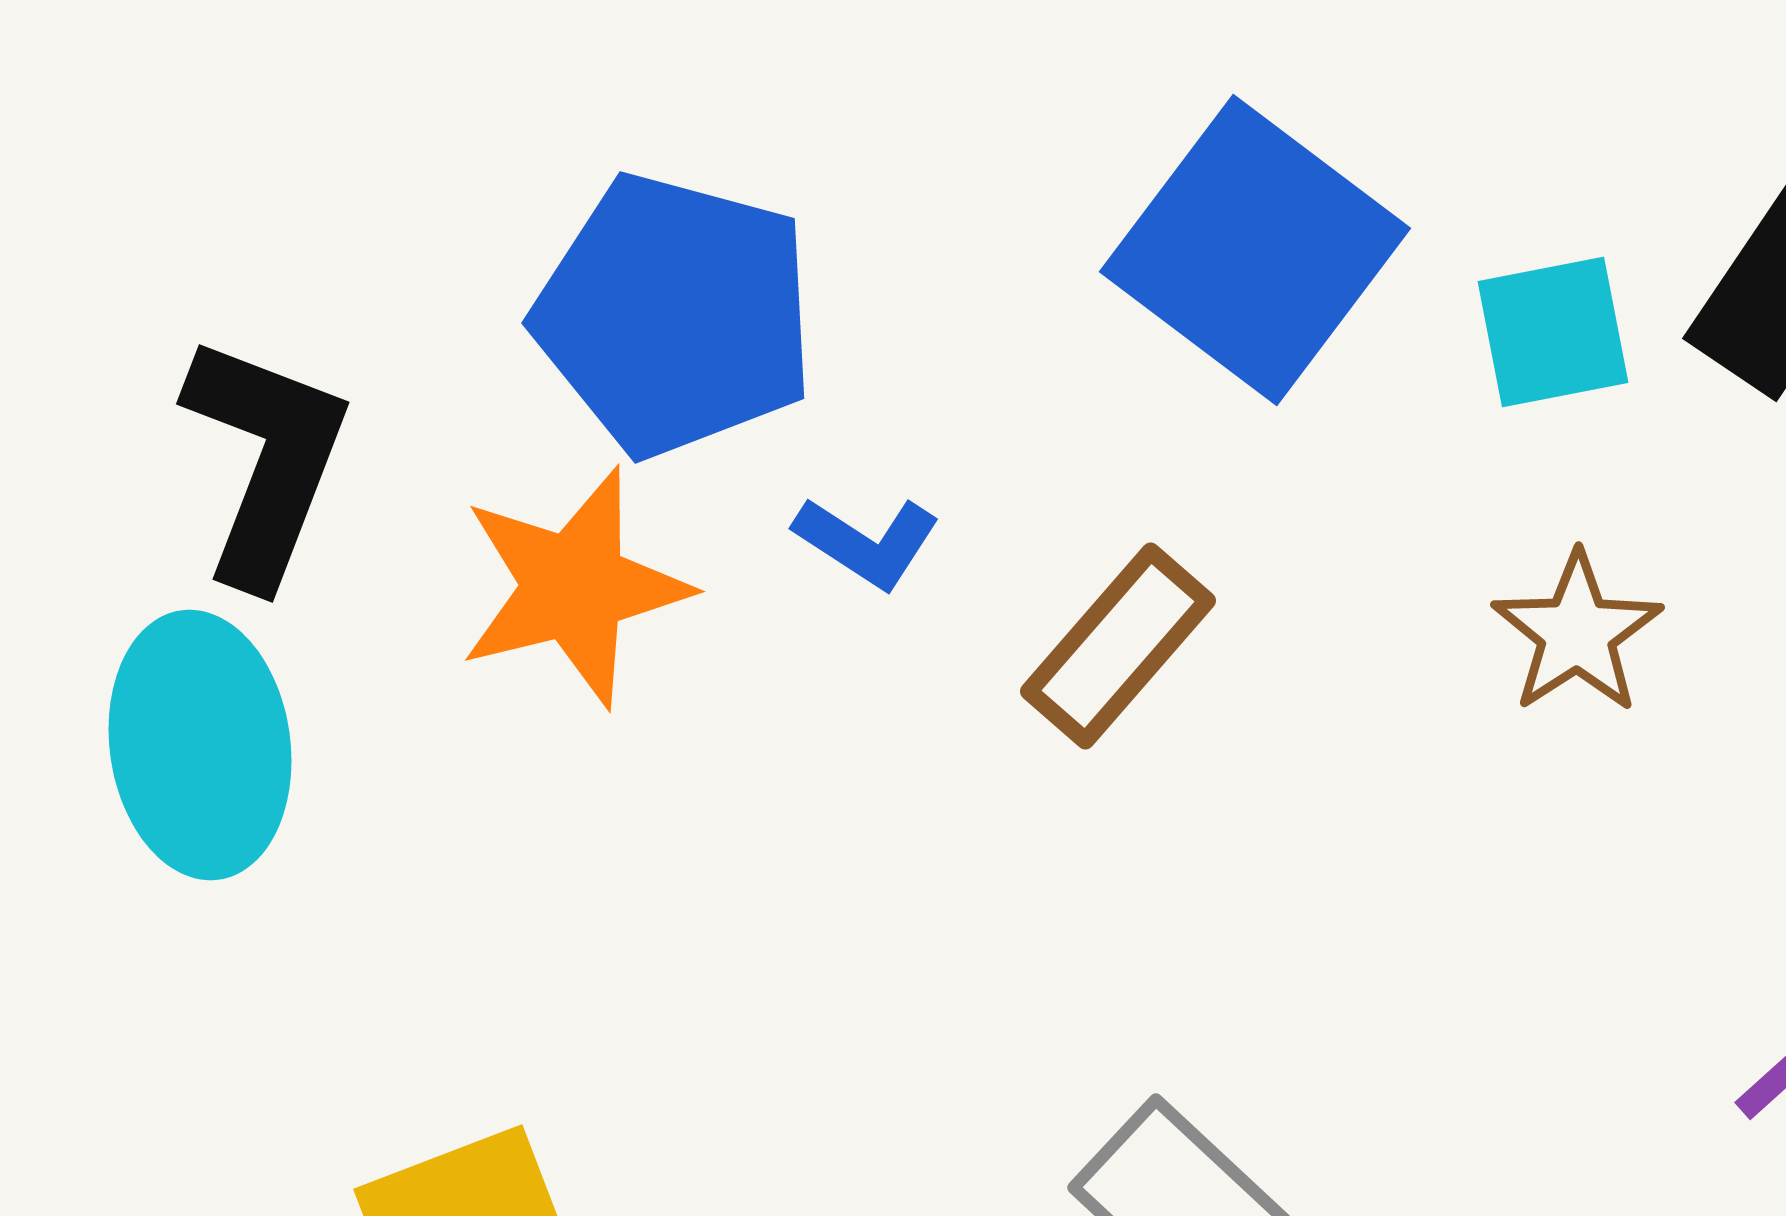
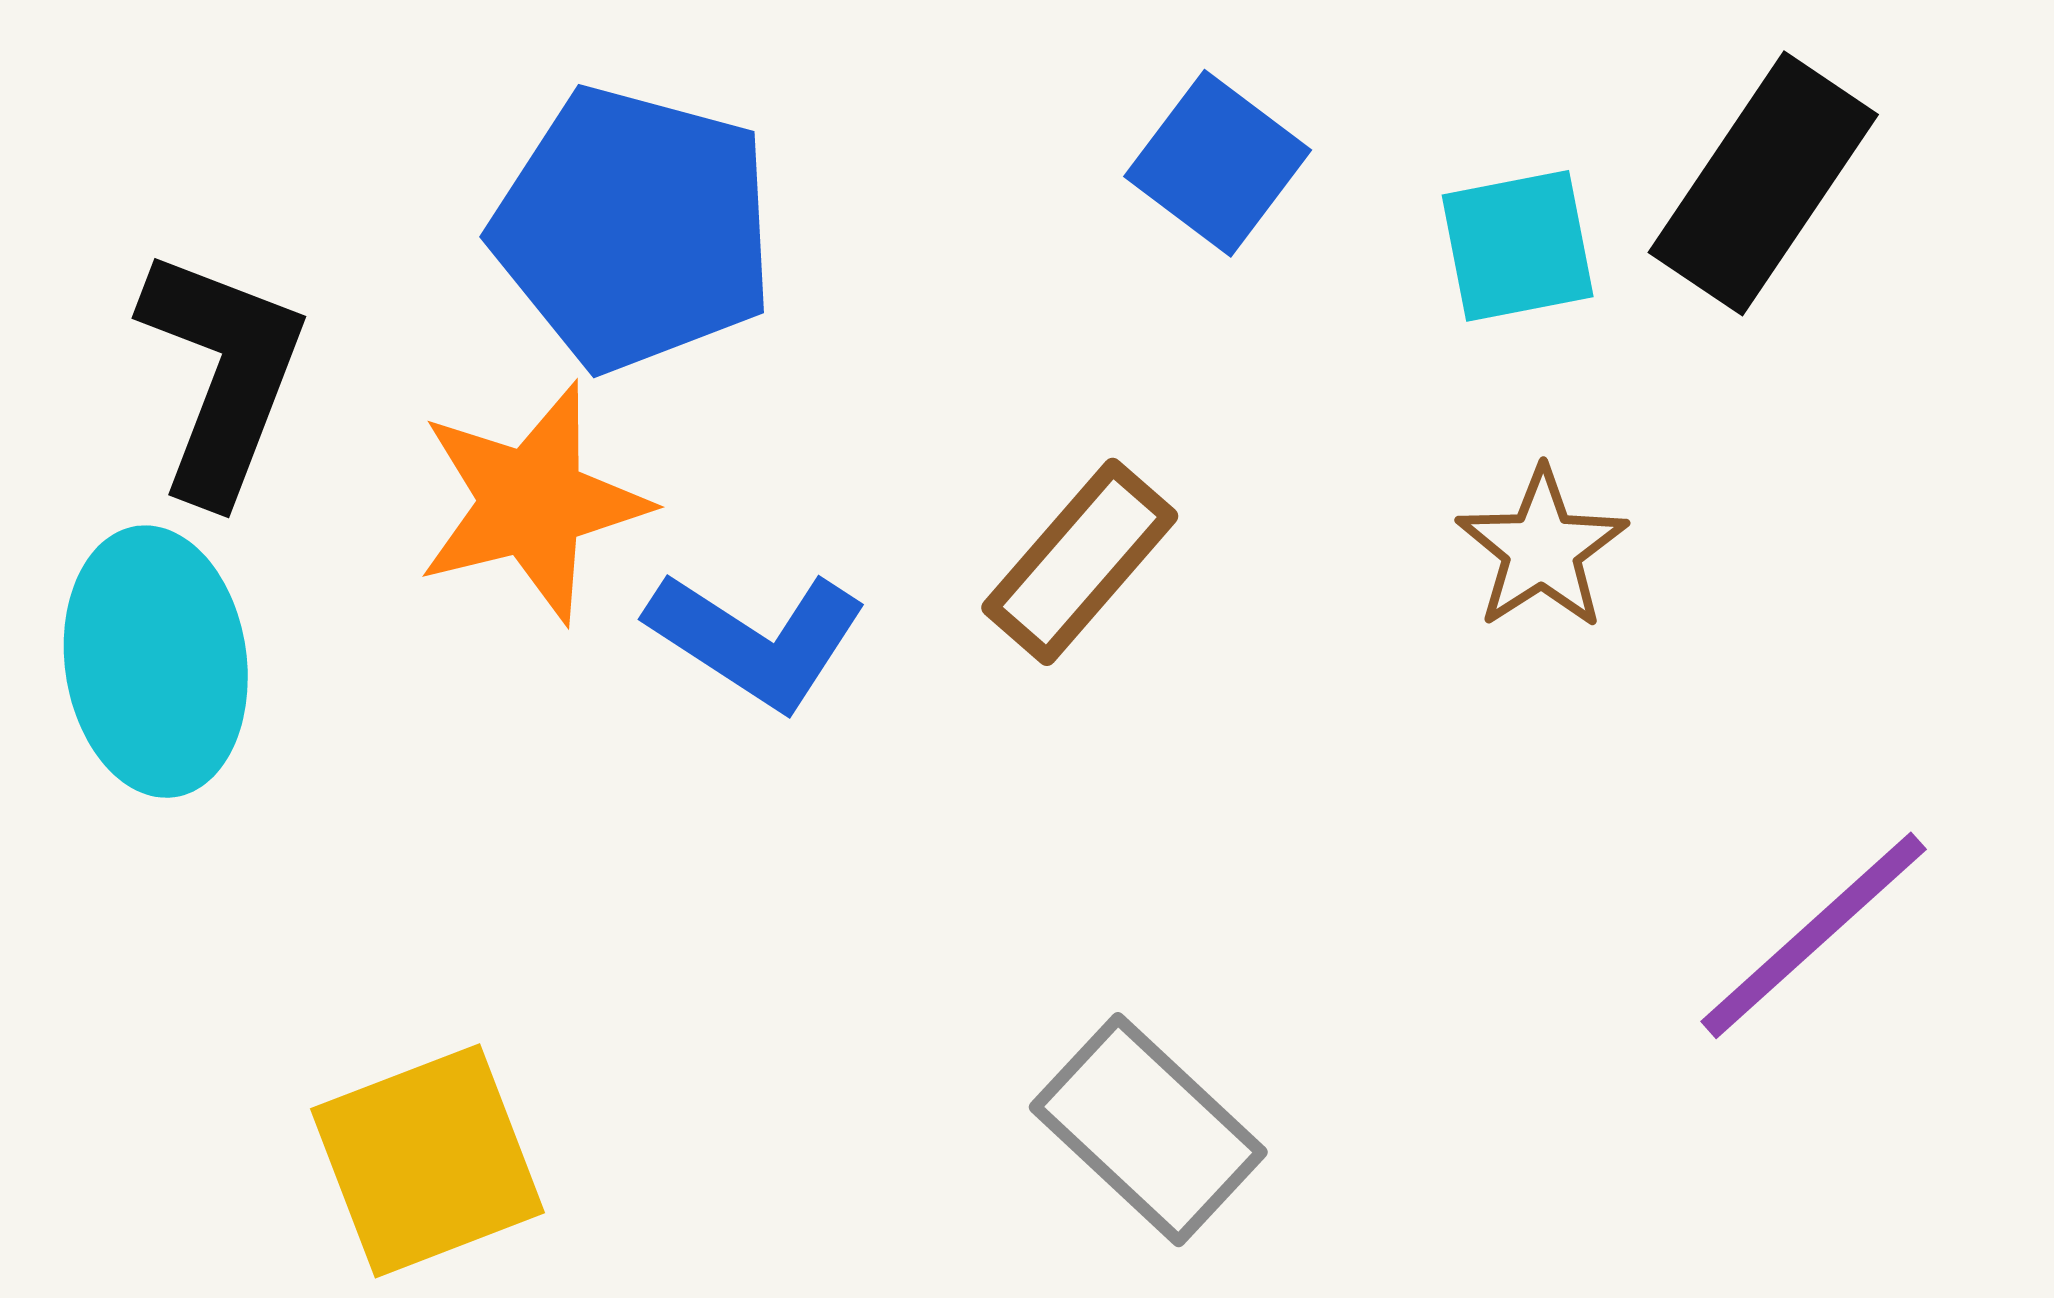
blue square: (1255, 250) -> (1218, 163), size x0.6
blue L-shape: (867, 542) -> (757, 639), moved, size x1.5

